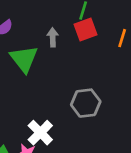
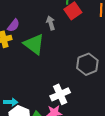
white cross: (40, 133) -> (60, 94), turned 36

